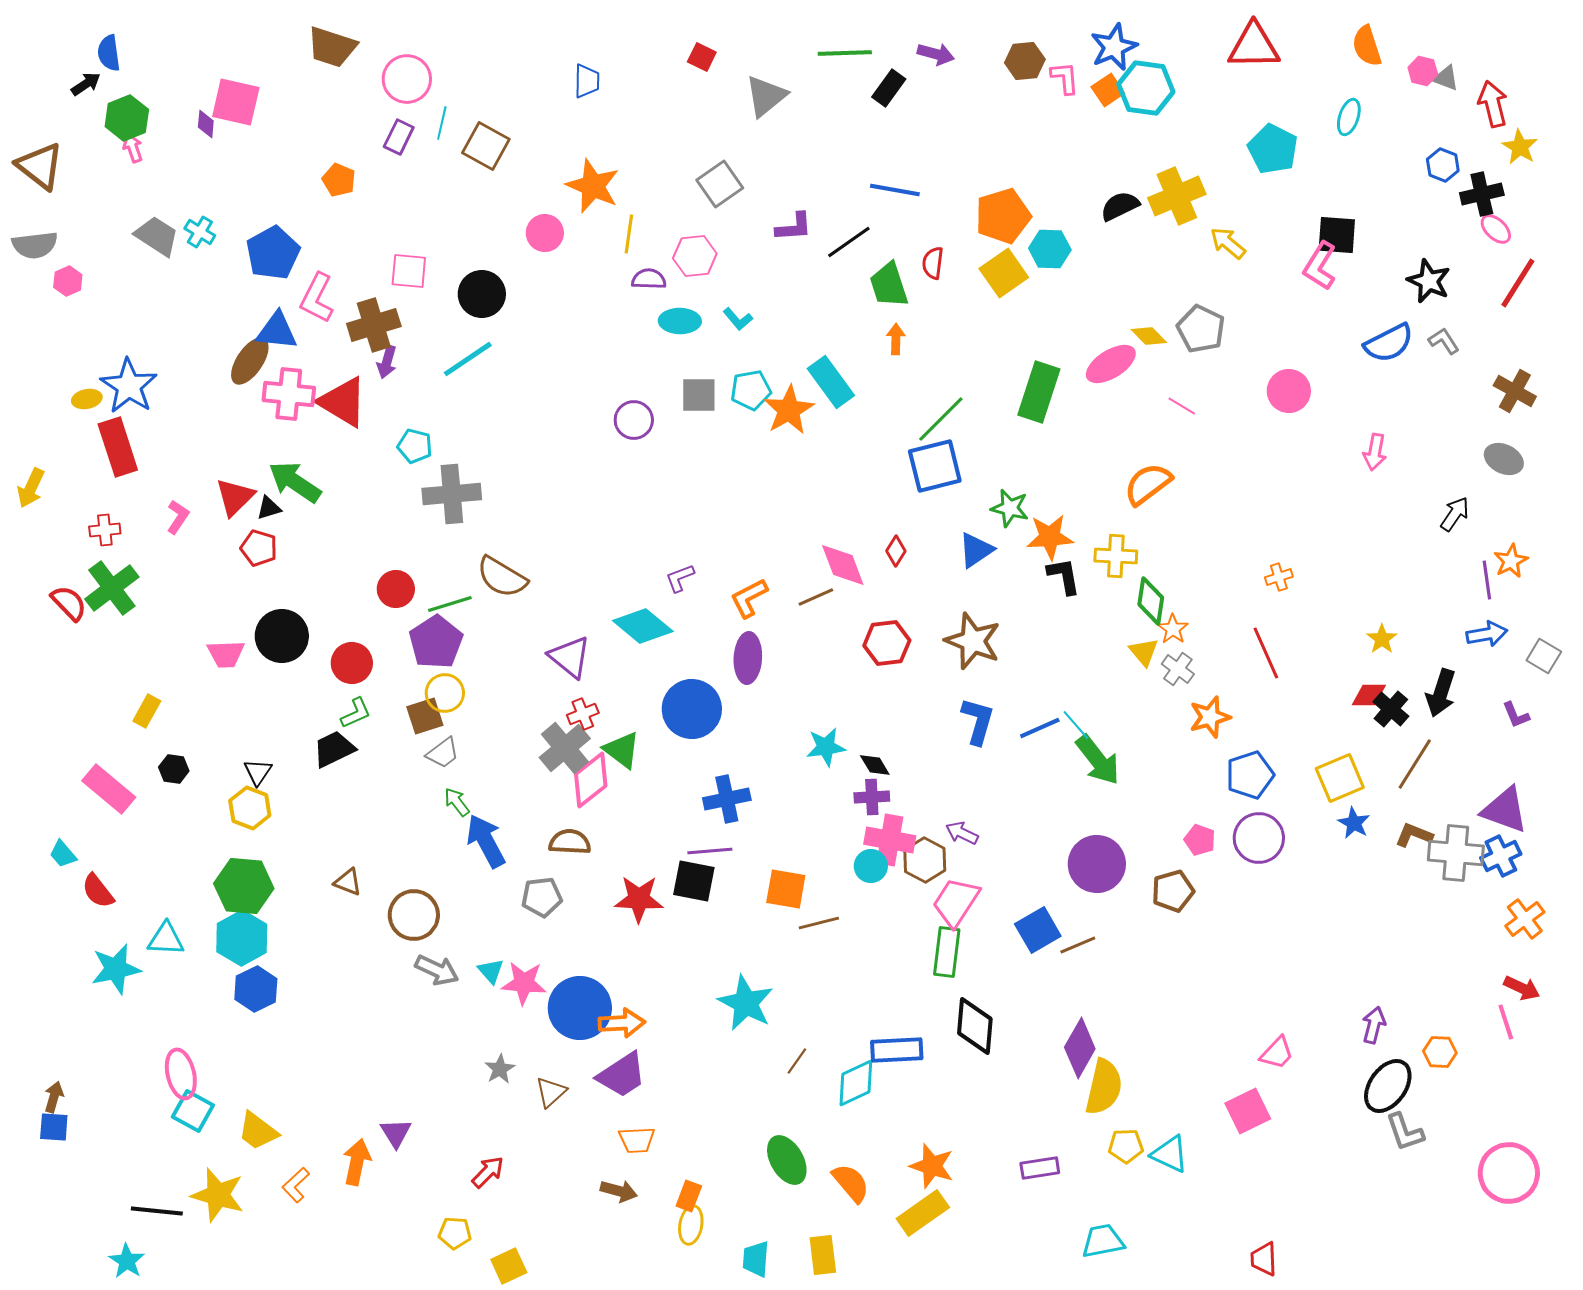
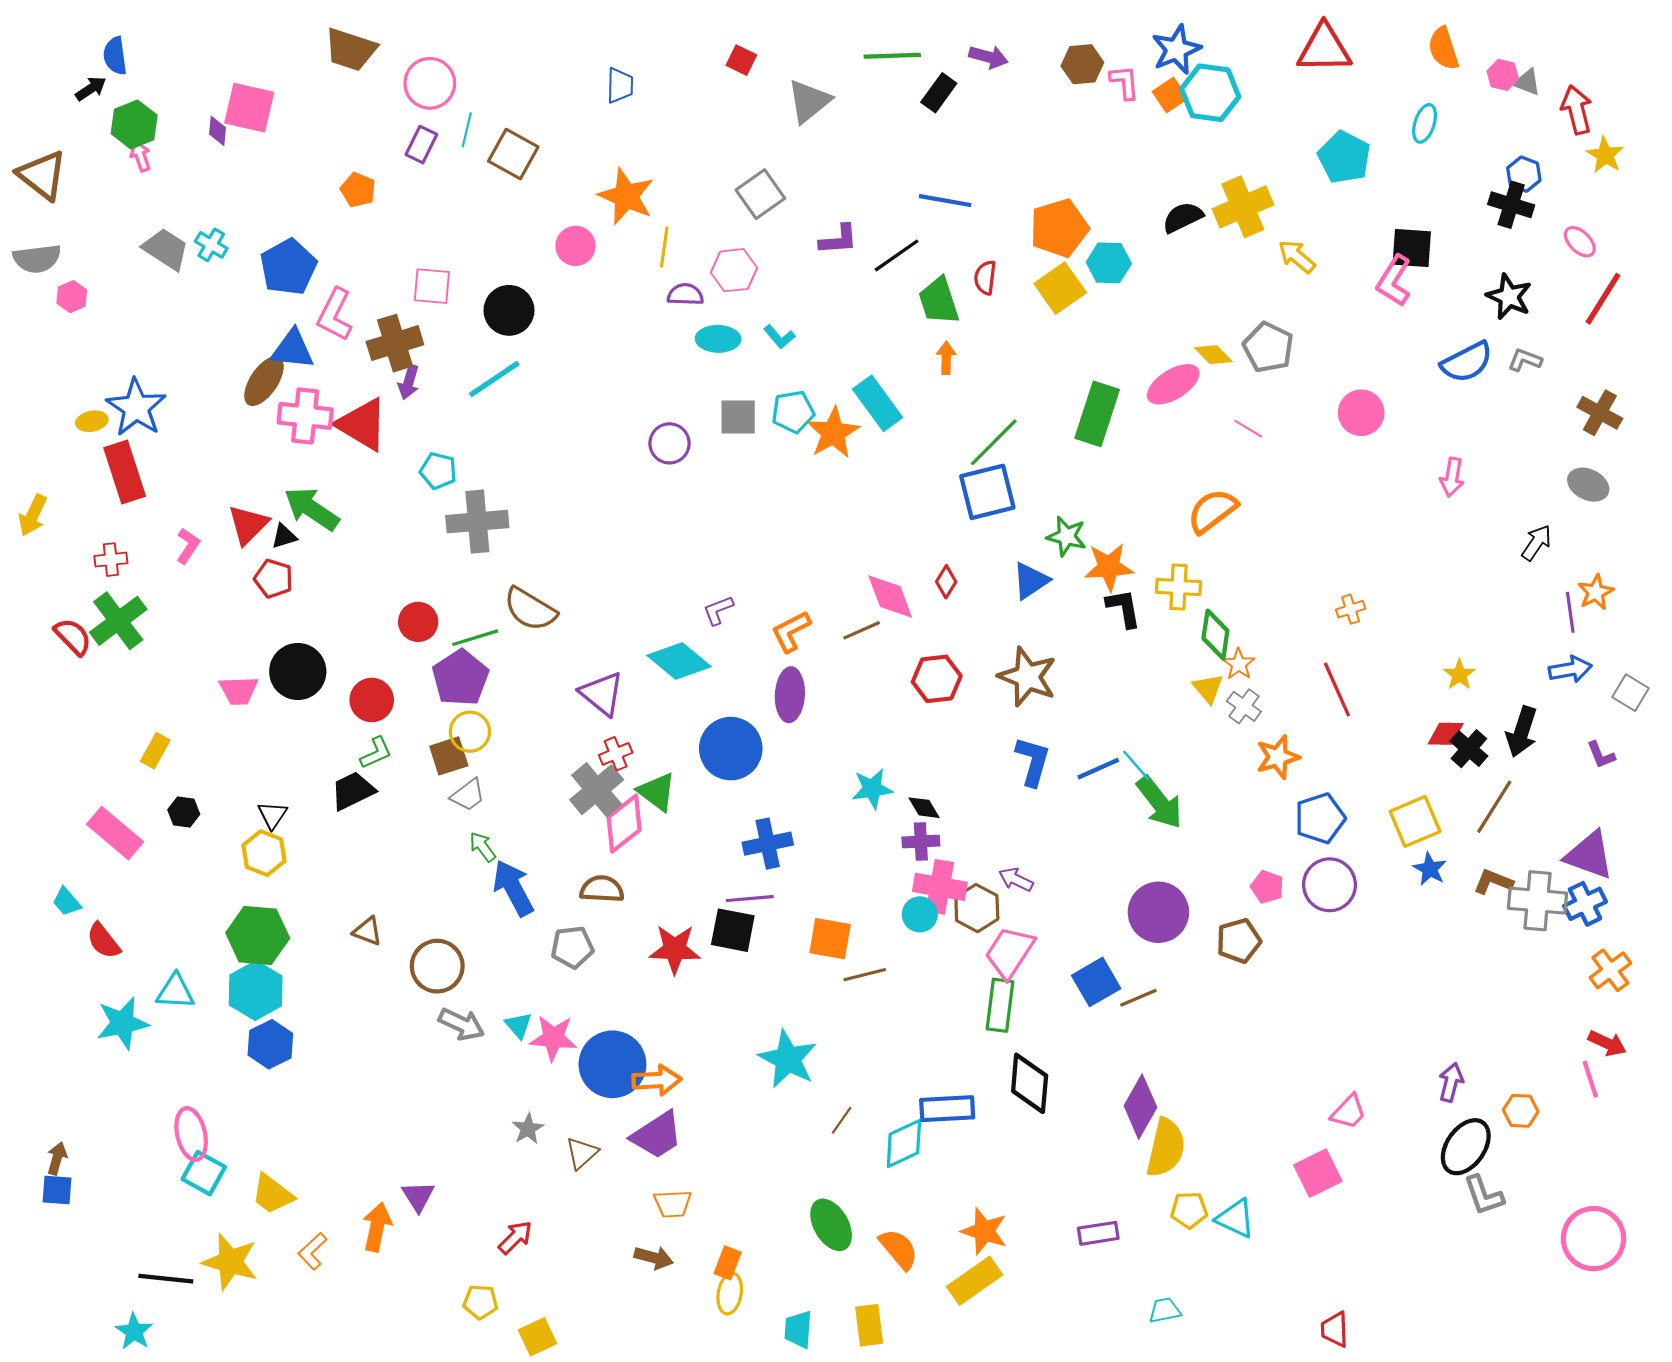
black cross: (1482, 194) -> (1511, 205), moved, turned 30
gray L-shape: (1444, 341) -> (1525, 360), turned -36
cyan trapezoid: (1103, 1241) -> (1165, 1310), size x0.7

